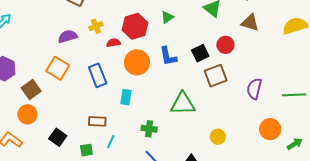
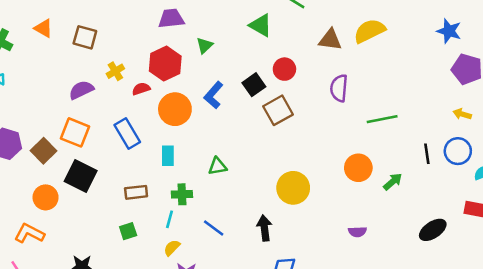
brown triangle: (250, 23) -> (330, 40), moved
blue L-shape: (168, 56) -> (214, 95), turned 60
brown square: (31, 89) -> (43, 151), moved
purple semicircle: (254, 89) -> (339, 88), moved
green triangle: (183, 104) -> (217, 166), moved, size x0.6
green cross: (149, 129) -> (182, 194), moved
black square: (58, 137) -> (81, 176), moved, size x1.4
yellow circle: (218, 137) -> (293, 188), size x1.6
cyan line: (111, 142) -> (170, 219), moved

